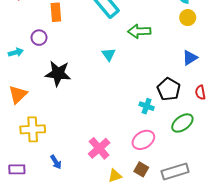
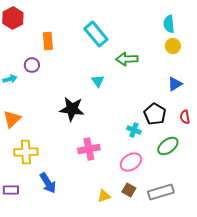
black star: (58, 73) -> (72, 109), moved
pink cross: (99, 148) -> (89, 149), moved, turned 30
blue arrow: (56, 162) -> (48, 183), size x1.5

